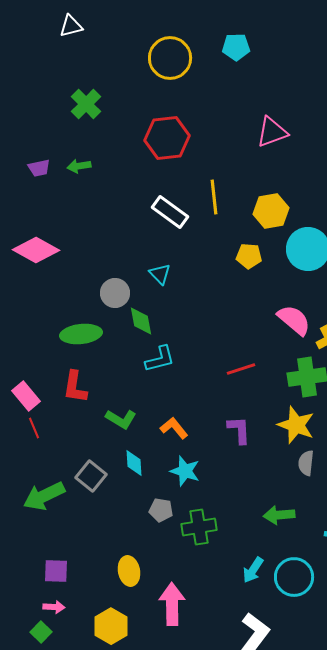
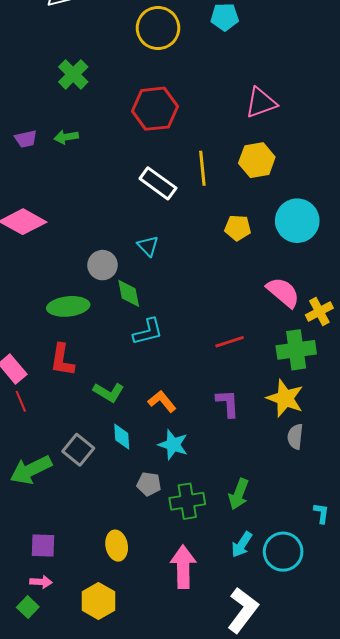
yellow hexagon: (271, 211) -> (257, 160), moved
green arrow: (279, 515) -> (239, 494), moved, turned -64
pink arrow: (172, 604) -> (183, 567), moved

